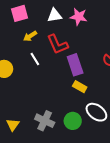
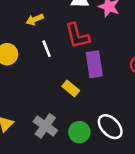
yellow arrow: (30, 36) -> (35, 19), moved
yellow rectangle: (80, 87) -> (71, 88), moved

